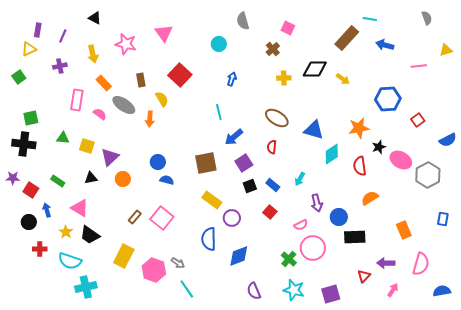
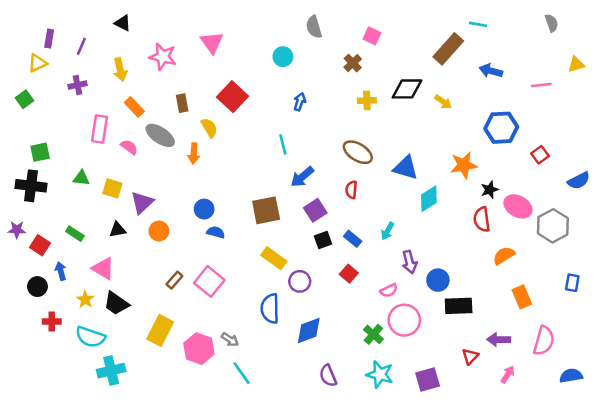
blue arrow: (385, 45) -> (491, 71), moved
red semicircle: (360, 166) -> (482, 219), moved
orange semicircle: (370, 198) -> (504, 256), moved

